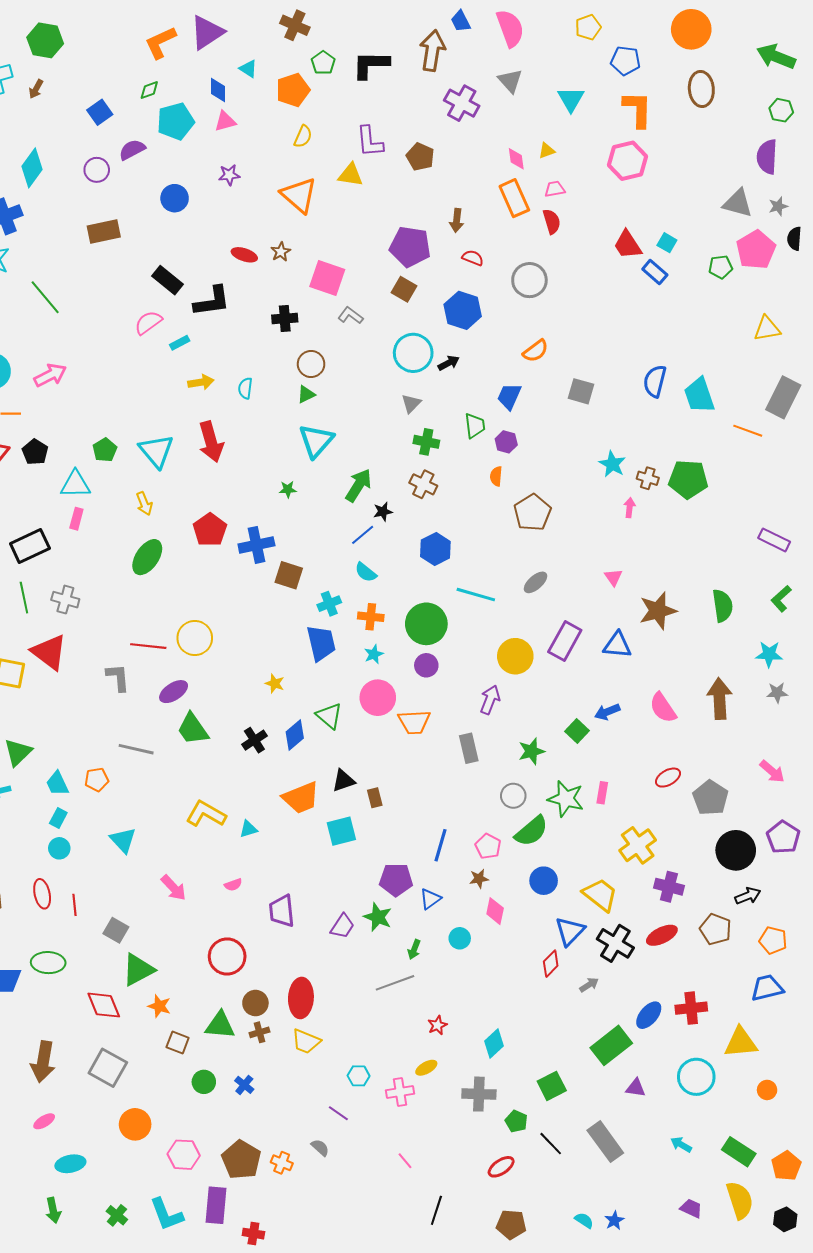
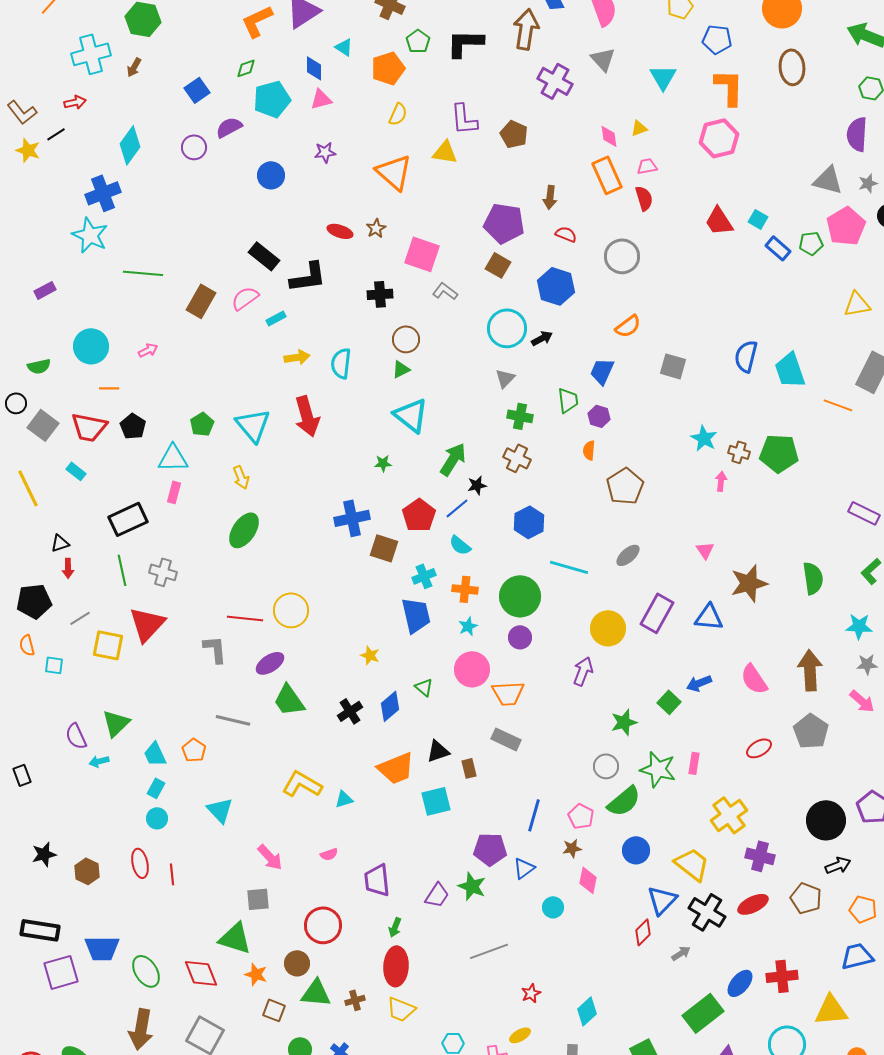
brown rectangle: (104, 232) -> (201, 301), moved, turned -48
blue rectangle: (655, 272) -> (778, 248), moved
green line: (45, 297) -> (143, 273), turned -45
pink arrow: (50, 375) -> (148, 350), size x0.6
cyan semicircle: (245, 388) -> (341, 363), size x1.4
cyan triangle: (316, 441) -> (411, 415), turned -33
red pentagon: (210, 530) -> (419, 515), moved
red triangle: (49, 652) -> (147, 624), turned 36
green triangle: (329, 716) -> (424, 687), size x0.7
gray rectangle: (469, 748) -> (506, 739), moved, turned -52
pink arrow: (772, 771) -> (862, 701), moved
orange pentagon: (97, 780) -> (194, 750), turned -30
gray pentagon: (710, 798) -> (811, 731), moved
gray square: (116, 930) -> (258, 899), moved, turned -35
green arrow: (414, 949) -> (395, 927), moved
green ellipse: (48, 963) -> (146, 971), moved, turned 56
green triangle: (138, 970) -> (235, 938), turned 45
brown circle: (255, 1003) -> (297, 963), moved

